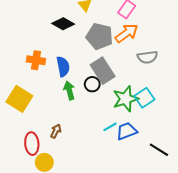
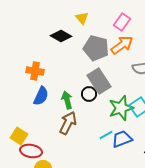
blue semicircle: (63, 66) -> (41, 96), moved, turned 36
yellow square: (19, 99) -> (19, 136), moved, size x0.7
brown arrow: (56, 131) -> (68, 123), moved, size x1.6
red ellipse: (32, 144) -> (31, 151), turned -75

